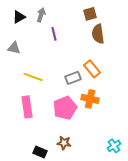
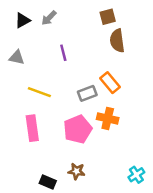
gray arrow: (41, 15) -> (49, 18), turned -152
purple line: (54, 34) -> (63, 53), moved

